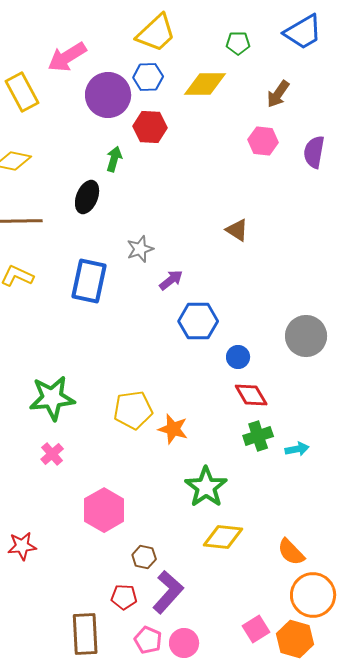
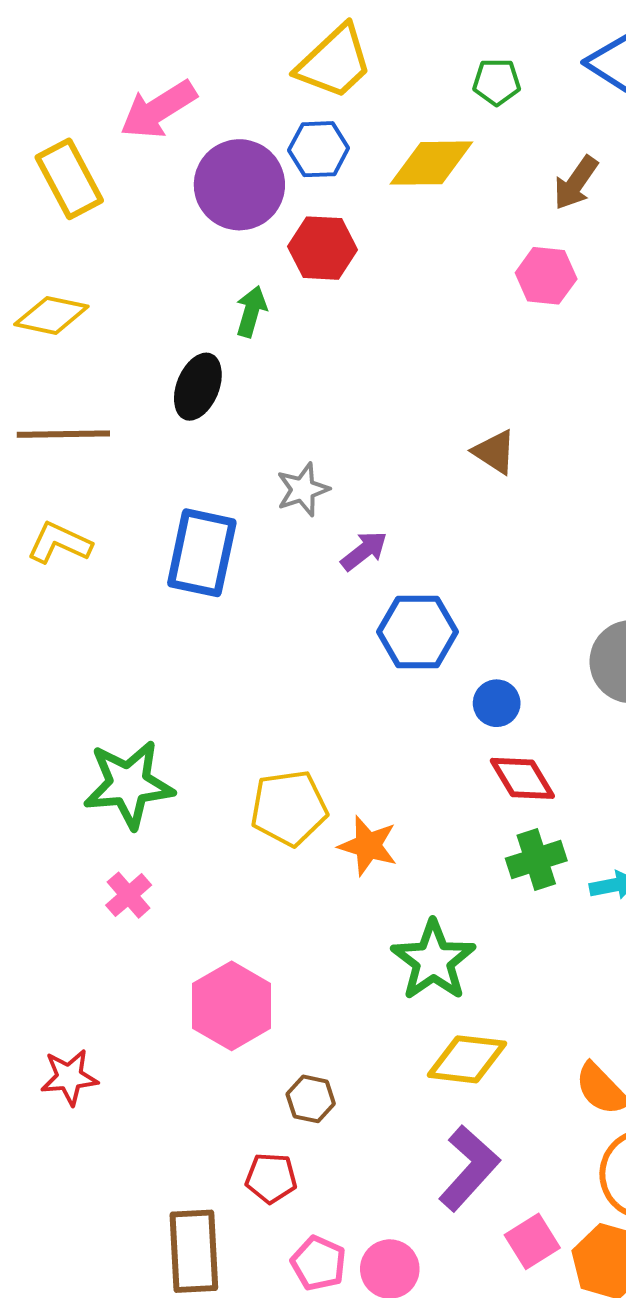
purple L-shape: (168, 592) -> (469, 1168), moved

